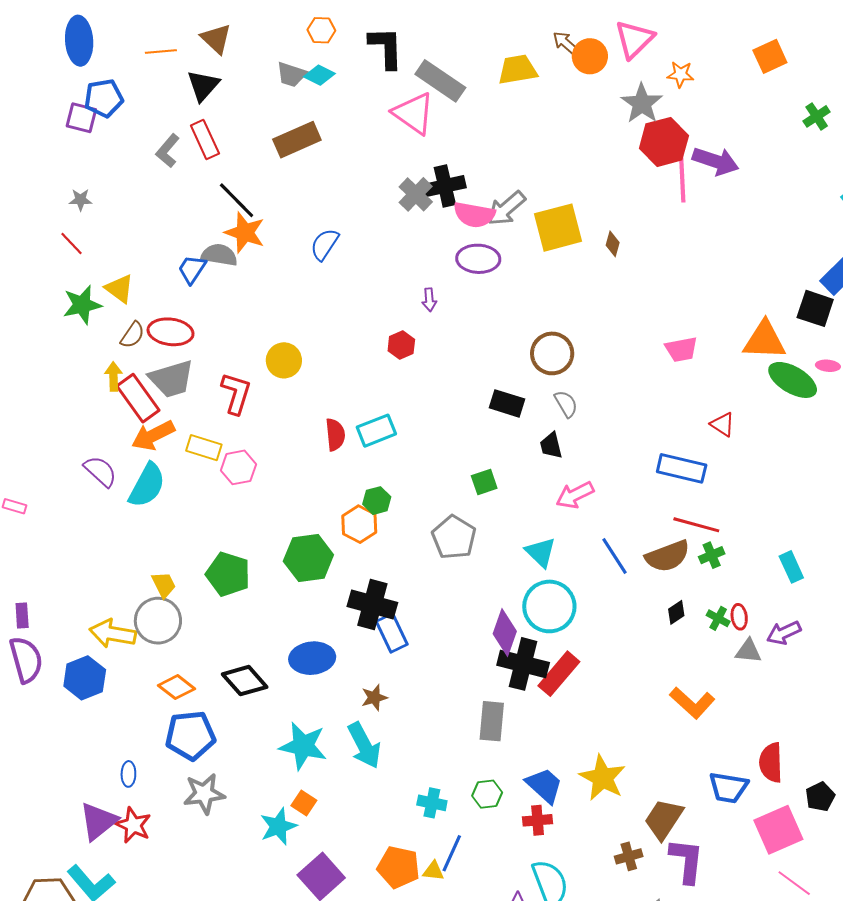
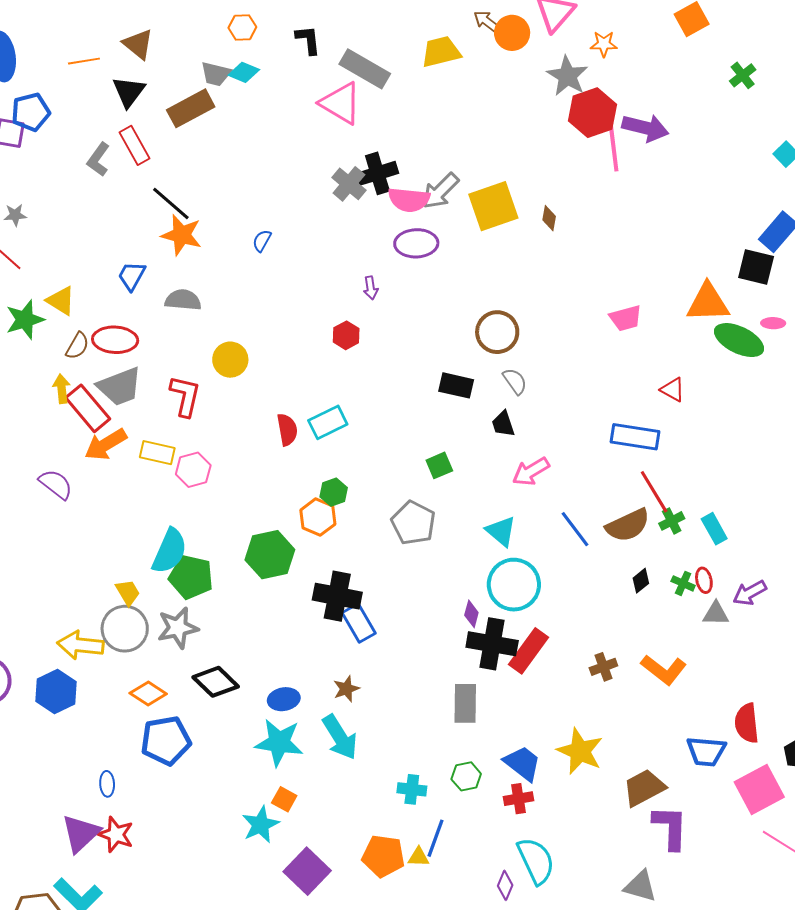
black L-shape: (386, 48) -> (308, 40), size x0.7
brown rectangle: (297, 140) -> (191, 108), moved
blue semicircle: (325, 244) -> (262, 241), size x0.7
gray semicircle: (219, 255) -> (183, 300), moved
cyan semicircle: (147, 485) -> (170, 551), moved
red line: (696, 525) -> (654, 492), turned 48
cyan rectangle: (791, 567) -> (714, 529), moved
purple diamond: (505, 632) -> (471, 614), size x0.6
blue ellipse: (312, 658) -> (284, 699), moved, size x0.7
gray star: (204, 794) -> (178, 628), moved
brown trapezoid: (664, 819) -> (644, 788), turned 33
brown cross: (629, 856) -> (603, 667), moved

